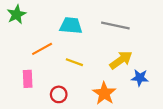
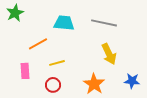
yellow arrow: (121, 60) -> (109, 54), turned 100
yellow line: (74, 62) -> (57, 63), moved, turned -35
blue star: (140, 78) -> (132, 81), moved

